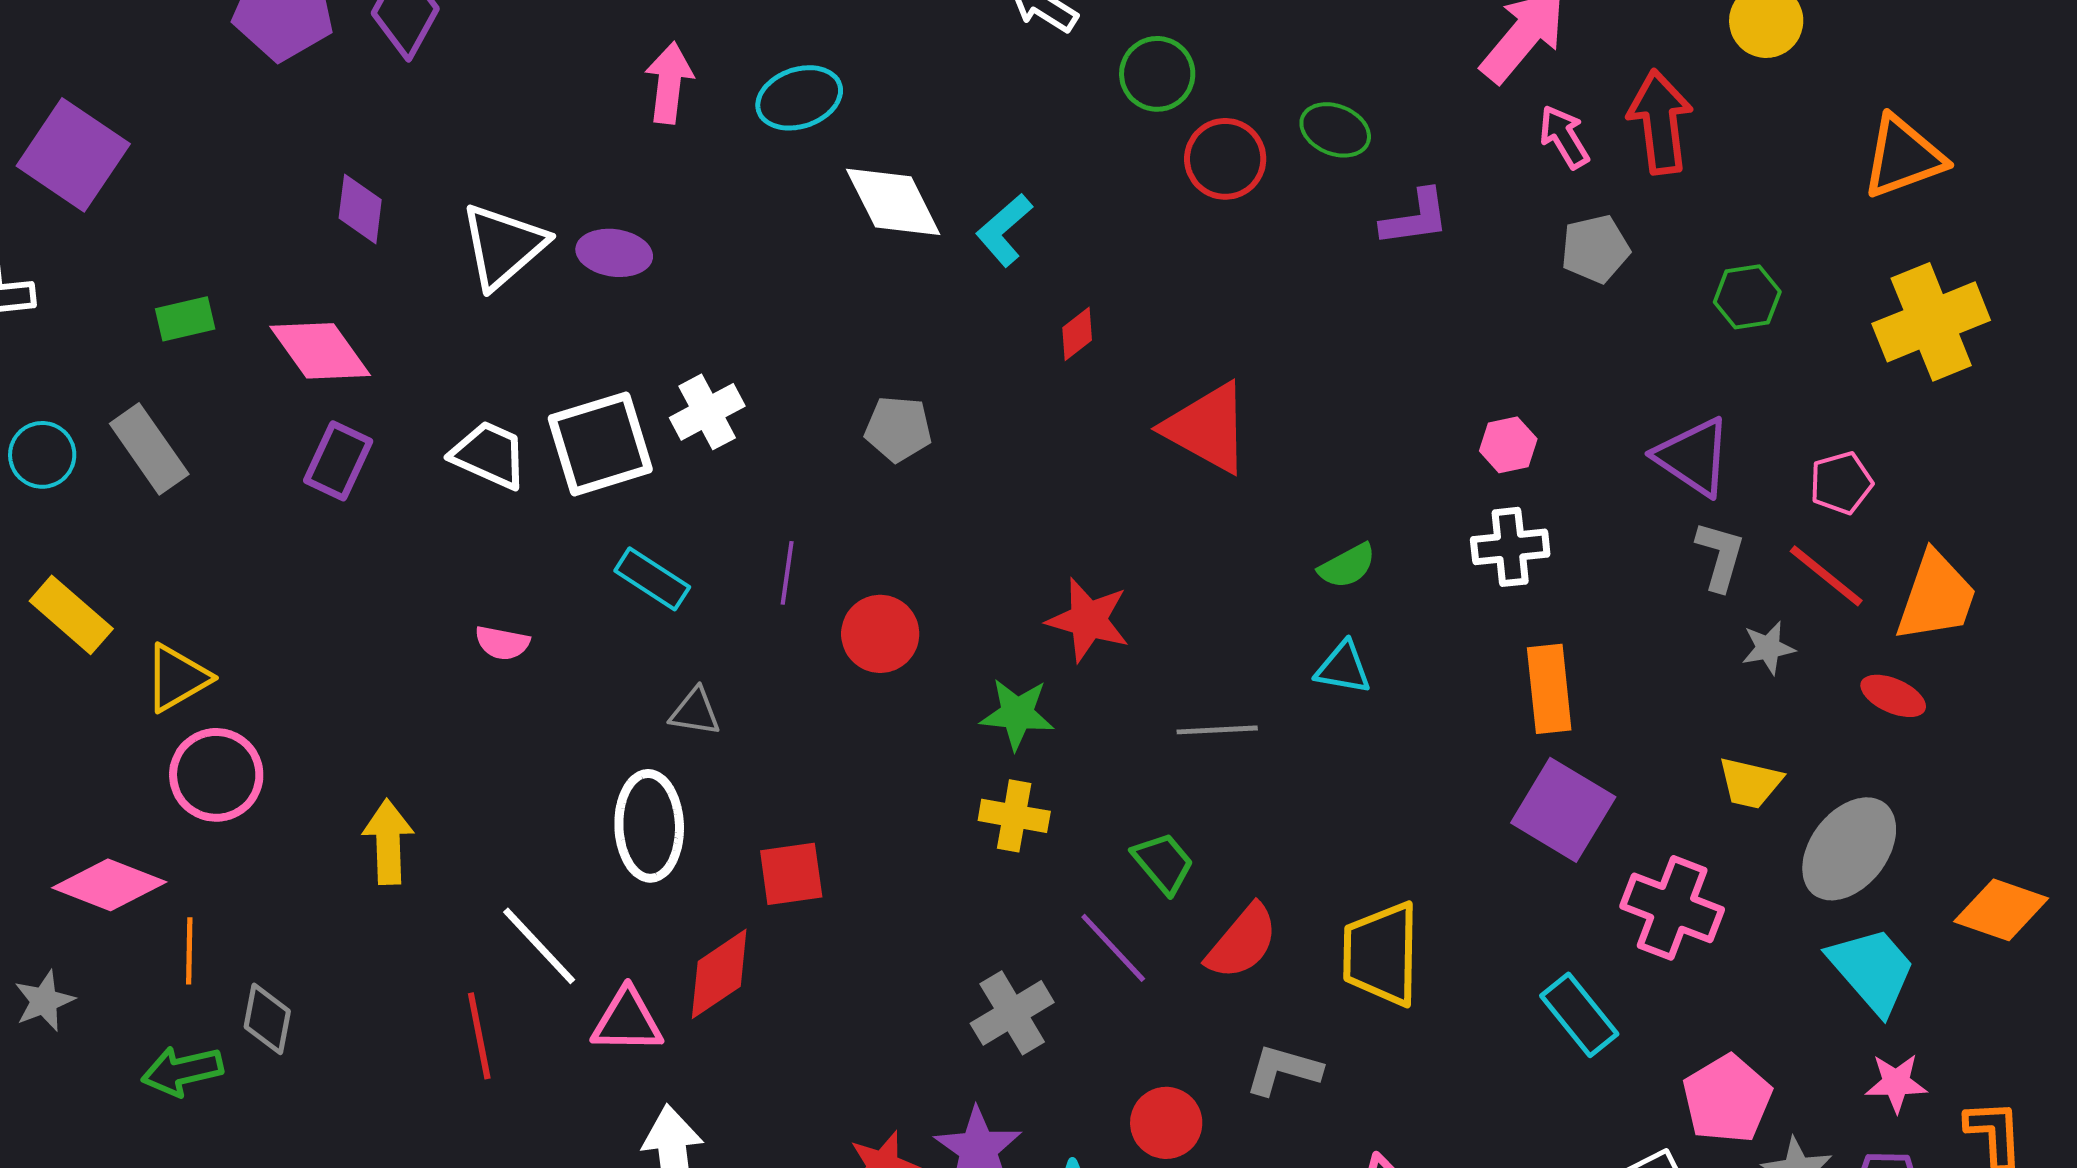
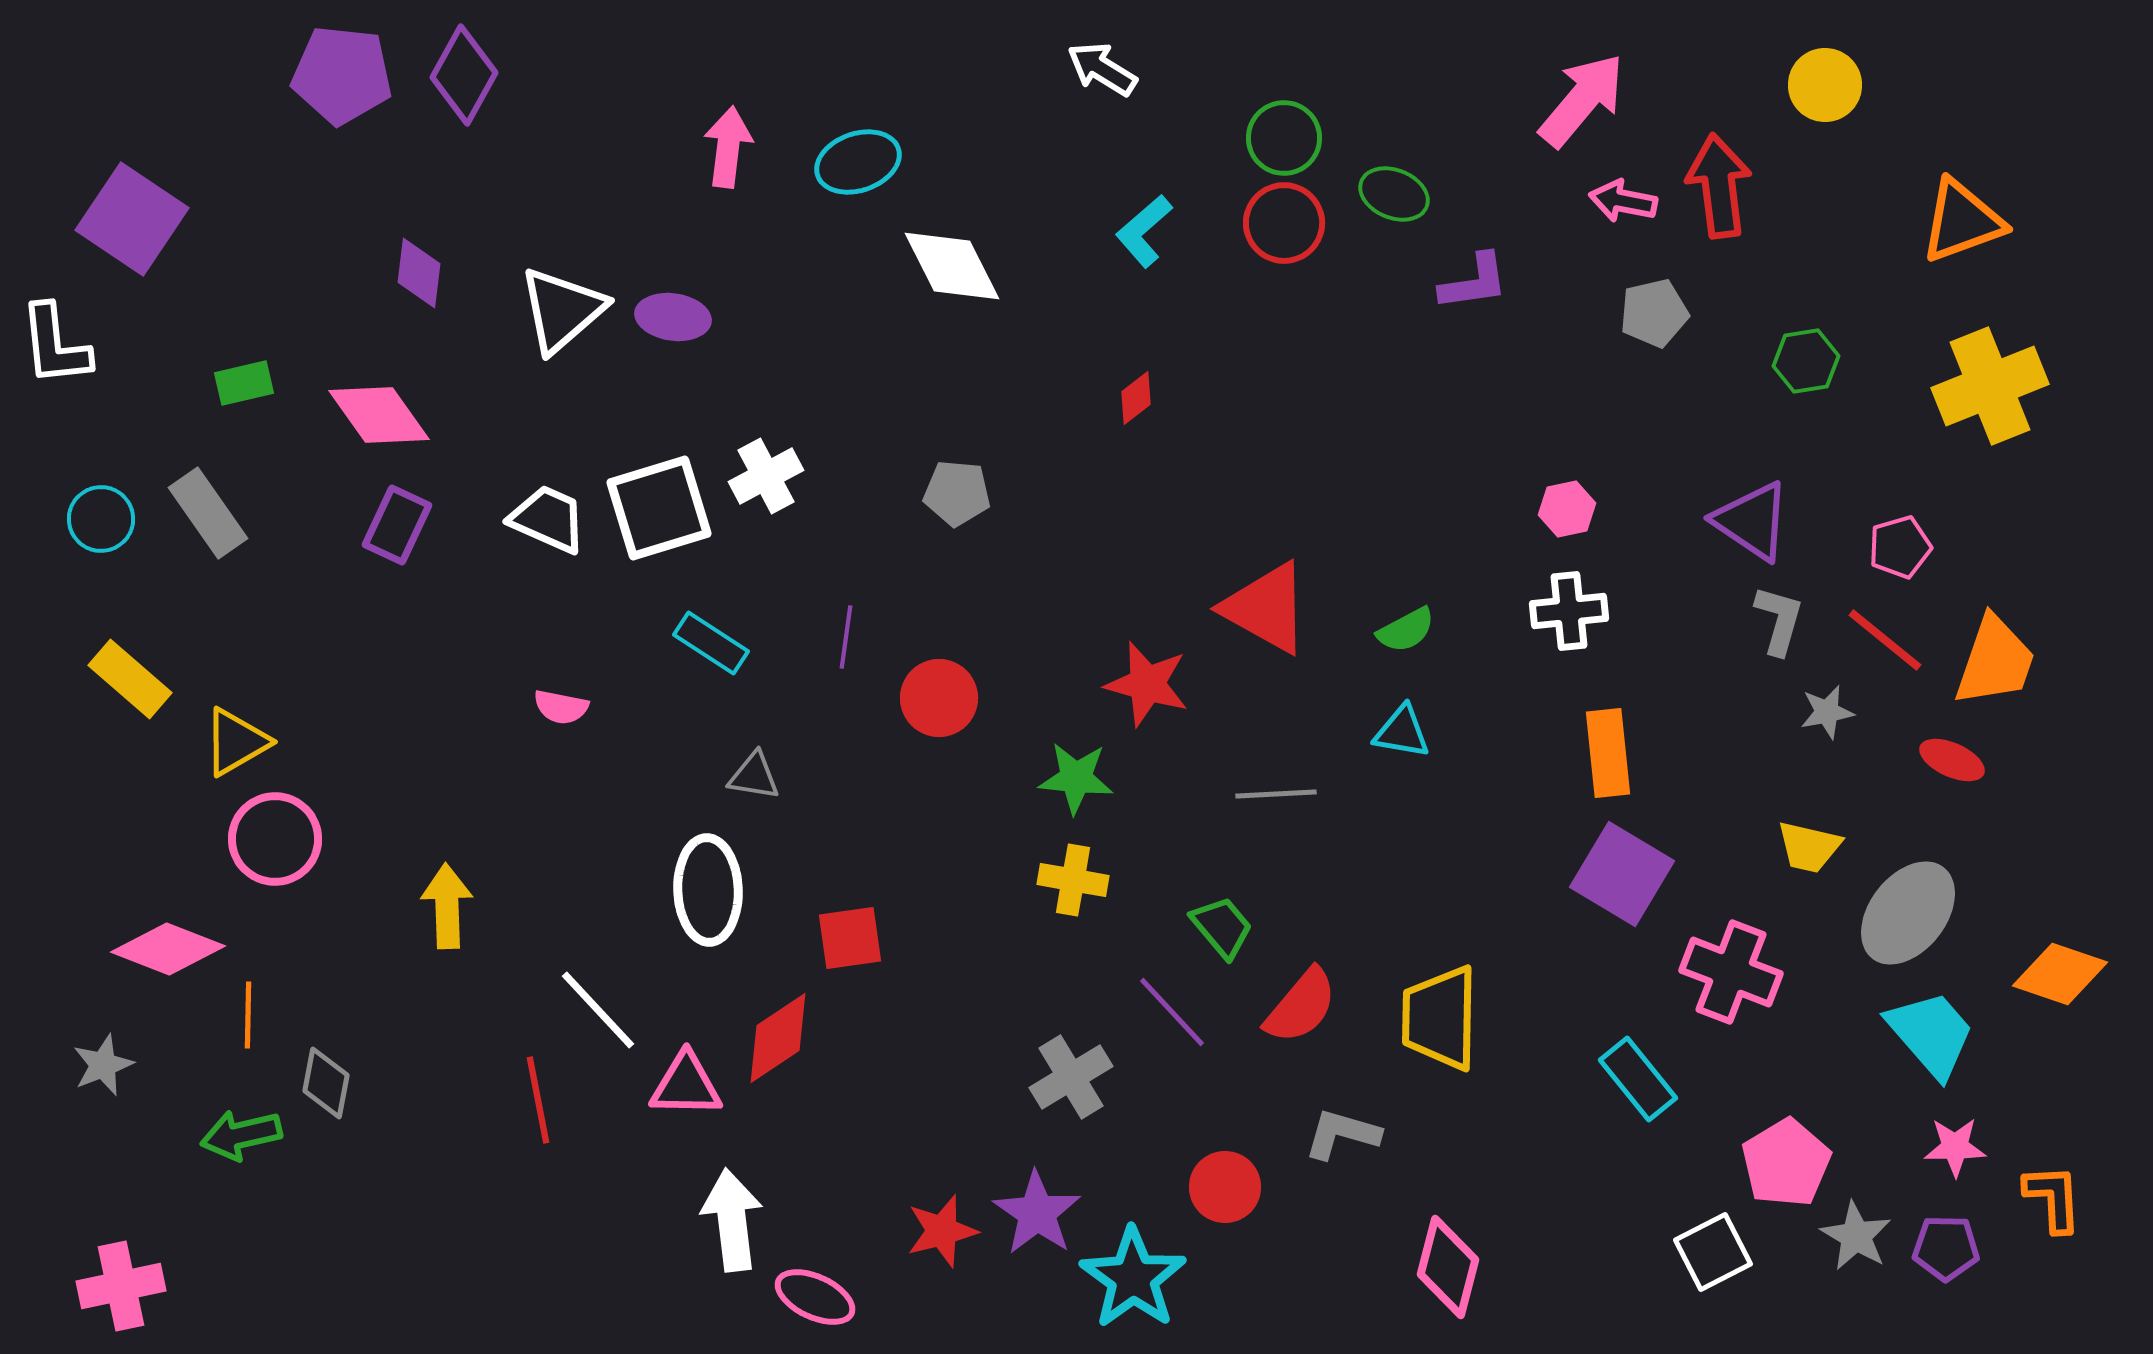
green circle: (1157, 74) -> (1284, 138), moved
pink arrow: (1564, 137) -> (1623, 201), turned -48
cyan L-shape: (1004, 230) -> (1144, 231), moved
red triangle: (1207, 428) -> (1266, 608), moved

